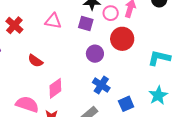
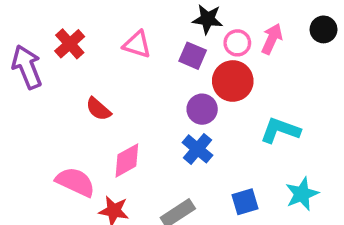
red circle: (122, 39) -> (233, 81), moved
cyan L-shape: (159, 58) -> (280, 130), moved
blue cross: (101, 85) -> (198, 149), moved

